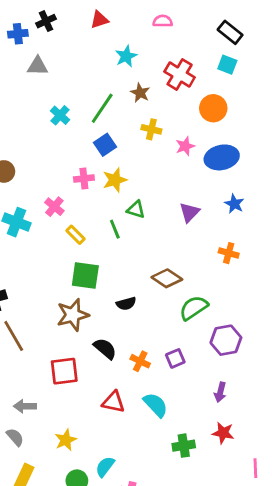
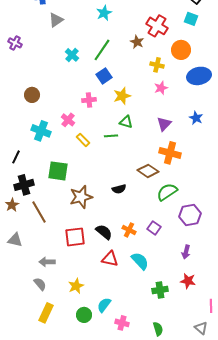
cyan star: (126, 56) -> (104, 13), moved
gray triangle: (38, 66) -> (56, 20), turned -35
brown star: (140, 93) -> (137, 42), moved
yellow cross: (151, 129) -> (157, 65), moved
pink star: (185, 146) -> (161, 88), moved
blue ellipse: (222, 157) -> (199, 76), moved
yellow star: (115, 180) -> (122, 96), moved
green line: (115, 229) -> (111, 136), turned -72
orange cross: (229, 253) -> (170, 153), moved, size x1.5
green square: (85, 275) -> (58, 171), moved
black semicircle: (105, 349) -> (104, 232), moved
purple square: (175, 358) -> (154, 228), turned -32

